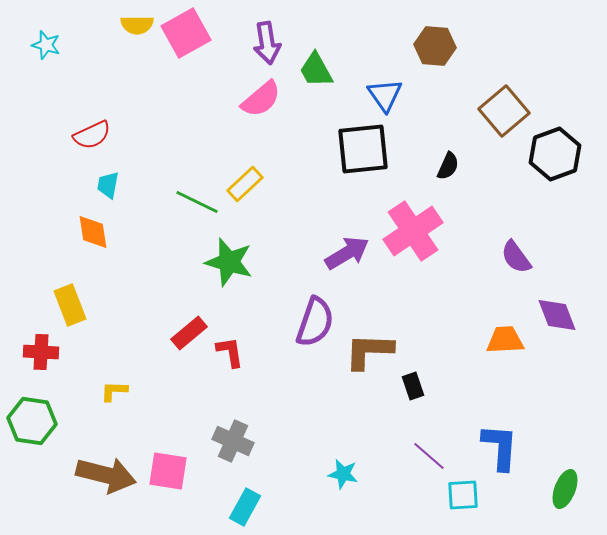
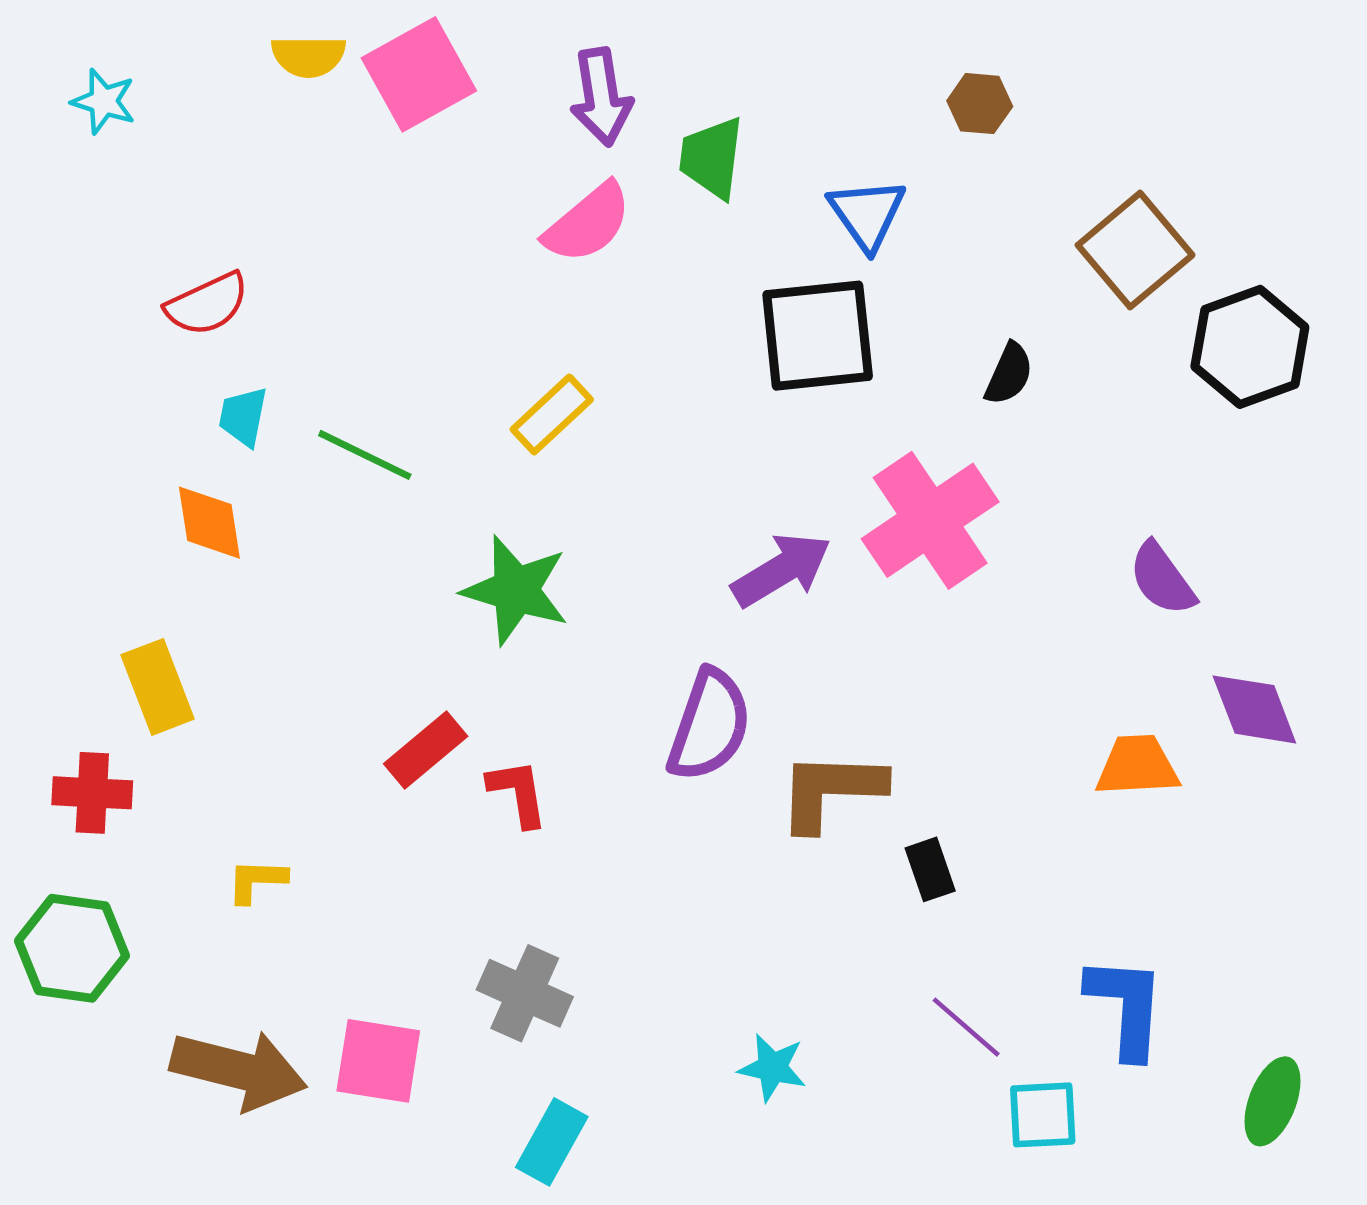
brown hexagon: (435, 46) -> (980, 104), size x0.7
green trapezoid: (316, 70) -> (712, 158), turned 36
green line: (197, 202) -> (365, 455), moved

